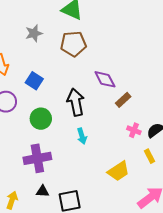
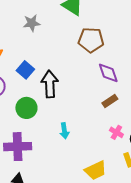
brown pentagon: (73, 44) -> (91, 40), moved
purple diamond: (105, 79) -> (108, 73), moved
black arrow: (76, 102) -> (50, 84), moved

